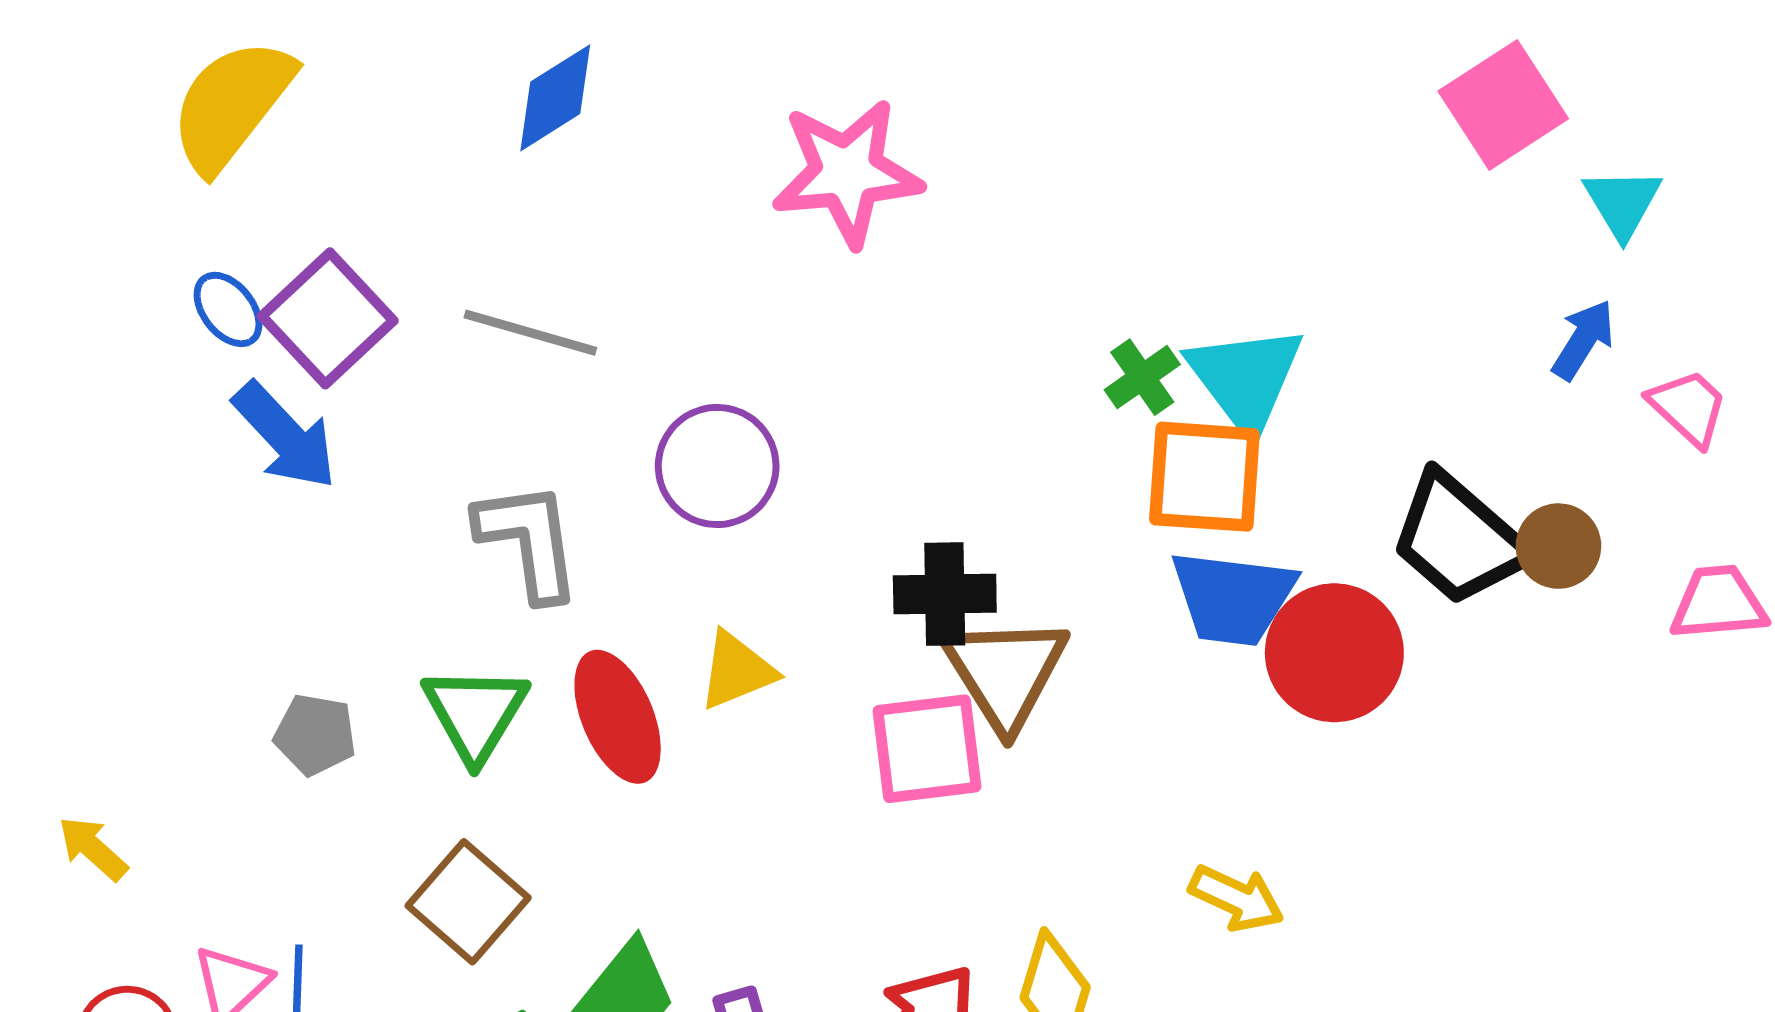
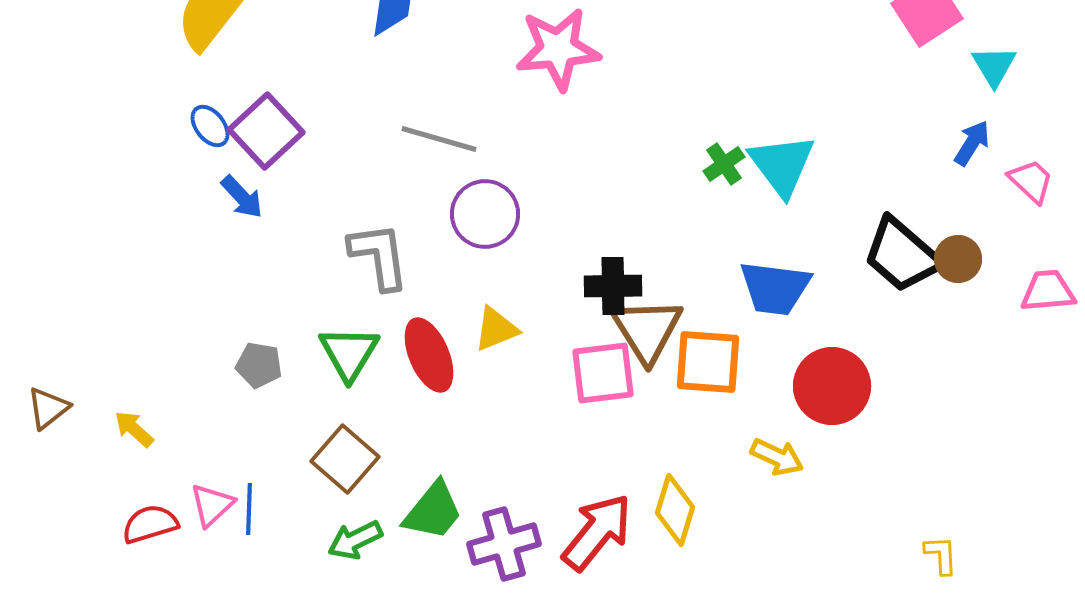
gray line: (530, 333) -> (439, 139), moved
blue arrow: (285, 436) -> (242, 197), size x0.7
orange square: (1204, 477) -> (708, 362), moved
red circle: (1334, 653) -> (832, 386), moved

